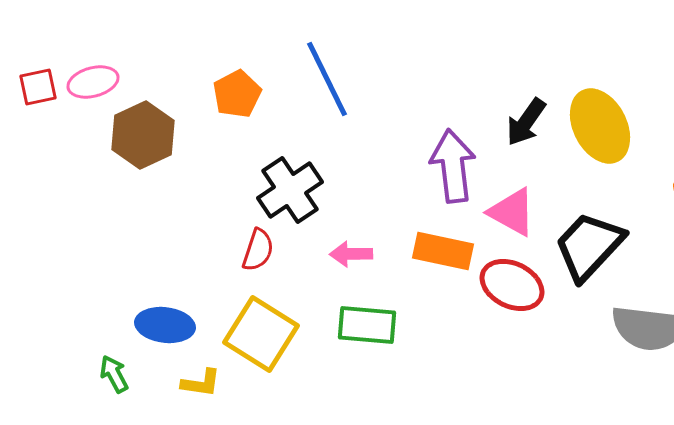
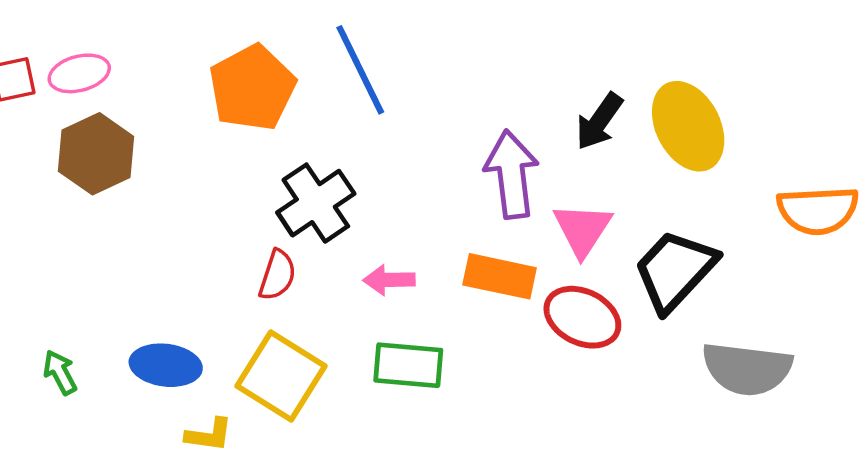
orange pentagon: (237, 94) -> (252, 88), size x1.5
brown hexagon: (143, 135) -> (96, 154), moved
pink triangle: (512, 212) -> (582, 230), turned 34
green arrow: (114, 374) -> (60, 372), moved

